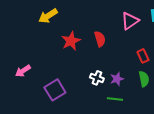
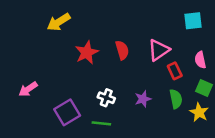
pink triangle: (130, 21) -> (159, 50), moved
white cross: (97, 78) -> (106, 98), moved
green line: (115, 99) -> (101, 123), moved

